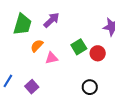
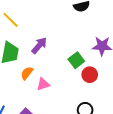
green square: (79, 47) -> (76, 60), moved

